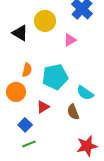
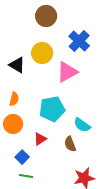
pink triangle: (70, 40) -> (67, 72), size x1.6
orange semicircle: (27, 70) -> (14, 99), moved
green line: (29, 144) -> (26, 176), turned 32

